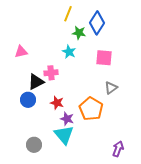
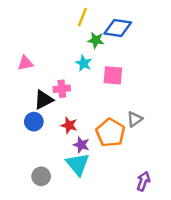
blue diamond: (97, 23) -> (118, 28), turned 65
pink square: (104, 58) -> (113, 75), moved
gray triangle: (111, 88) -> (135, 119), moved

